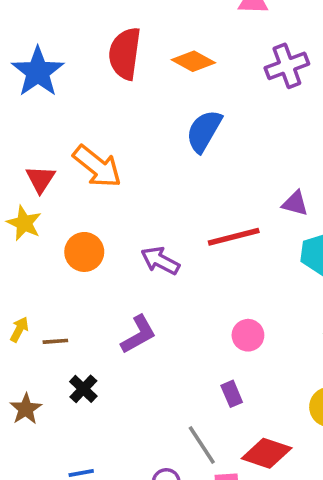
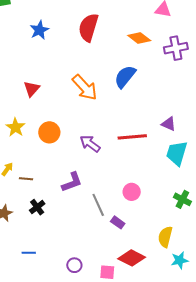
orange diamond: (193, 61) -> (139, 38), moved
blue star: (38, 72) -> (39, 30), size x0.7
orange arrow: (97, 166) -> (85, 87), moved
yellow star: (24, 223) -> (15, 127), moved
purple rectangle: (232, 394) -> (118, 222), turned -40
gray line: (202, 445) -> (98, 205), moved

